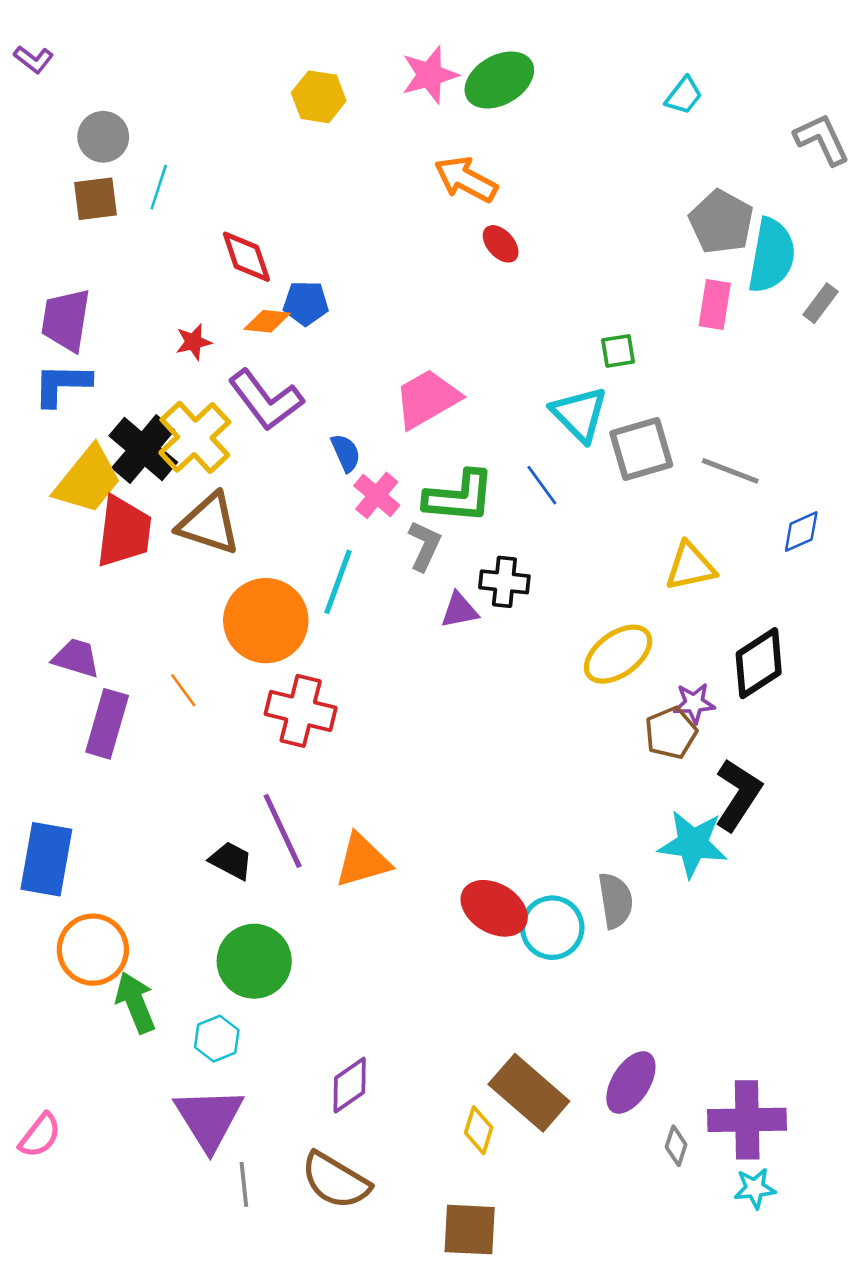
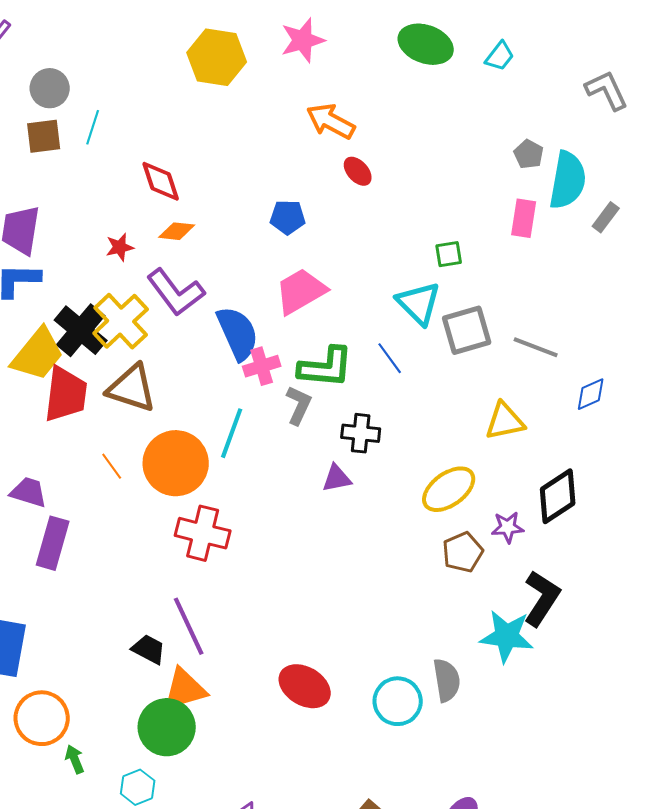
green ellipse: (499, 80) -> (426, 44), moved, turned 50
yellow hexagon: (319, 97) -> (217, 57), size x1.4
gray pentagon: (721, 222) -> (529, 154), size x0.6
blue pentagon: (306, 303) -> (288, 217), moved
blue semicircle: (346, 453) -> (238, 333), size x1.8
pink cross: (377, 495) -> (262, 366), turned 33
purple triangle: (459, 610) -> (337, 478), moved
orange line: (183, 690) -> (112, 466), moved
brown pentagon: (671, 733) -> (463, 552), moved
orange triangle: (363, 861) -> (185, 689), moved
red ellipse: (494, 908) -> (305, 686), moved
green arrow: (135, 1002) -> (75, 759), size x0.6

